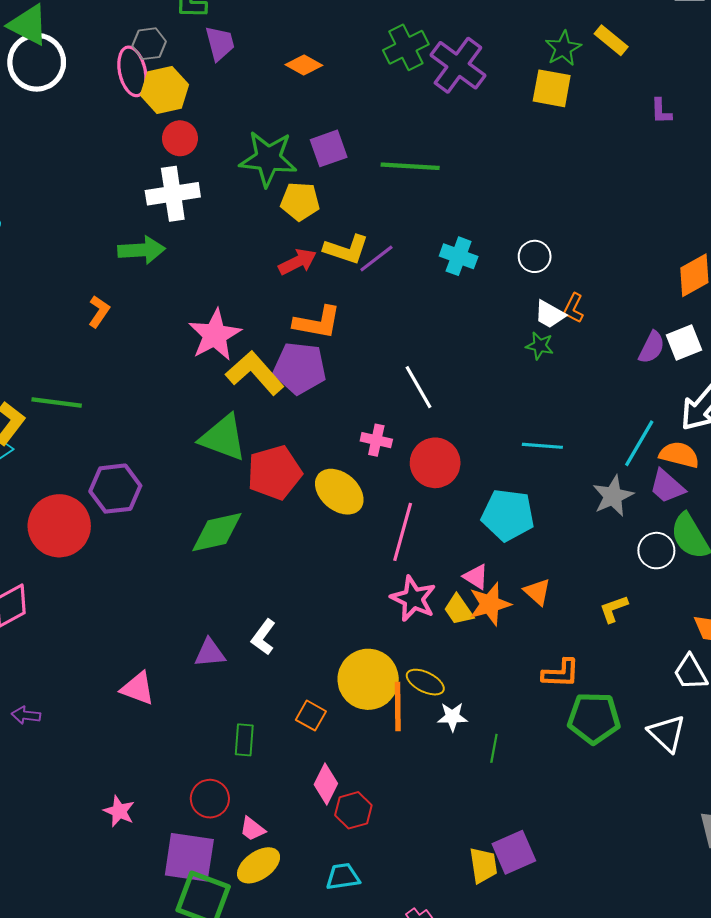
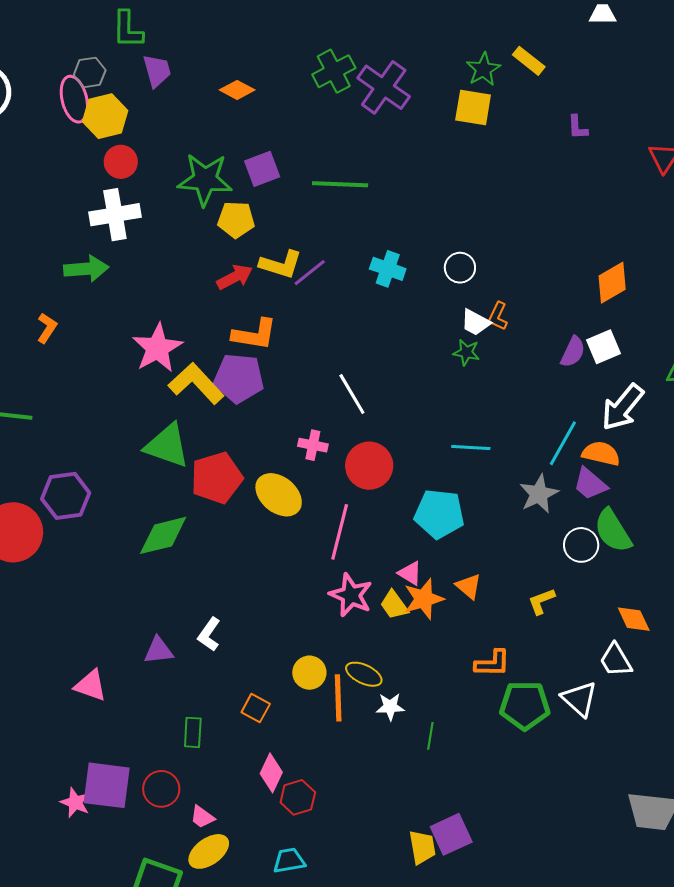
yellow circle: (368, 679) -> (309, 673), size x0.6
white triangle: (667, 733) -> (579, 699), moved
purple square: (189, 857) -> (107, 785), moved

